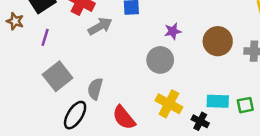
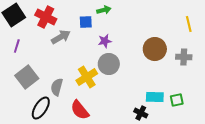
purple star: (173, 31) -> (105, 41), moved
yellow cross: (169, 104) -> (87, 77), moved, turned 30

